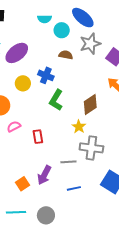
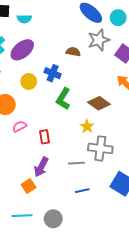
cyan semicircle: (45, 19) -> (24, 19), moved
cyan circle: (62, 30) -> (118, 18), moved
brown diamond: (90, 105) -> (99, 103), turned 70
purple arrow: (44, 175) -> (41, 167), moved

